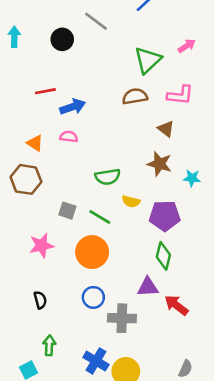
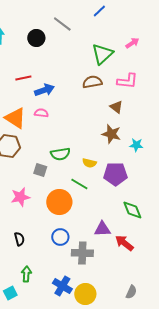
orange triangle: (35, 143) -> (15, 118), size x1.6
green semicircle: (108, 177) -> (60, 154), moved
green line: (100, 217) -> (79, 184), moved
green diamond: (163, 256) -> (132, 210), moved, turned -35

